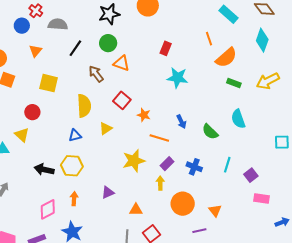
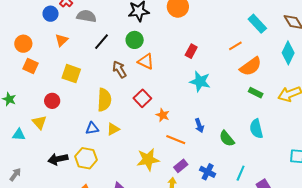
orange line: (209, 39) -> (235, 46), turned 72
yellow triangle: (106, 128) -> (113, 129), moved
black arrow: (44, 170) -> (58, 159), turned -30

